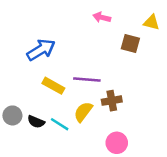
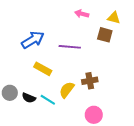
yellow triangle: (152, 22) -> (114, 18), moved
purple line: (87, 79) -> (70, 47), moved

